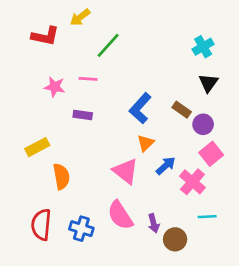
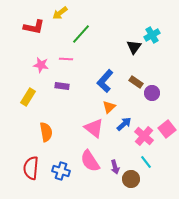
black triangle: (208, 83) -> (134, 47), moved
yellow rectangle: (37, 147) -> (28, 97), moved, turned -30
pink square: (211, 154) -> (167, 129), moved
cyan line: (207, 217) -> (146, 162), moved, turned 56

